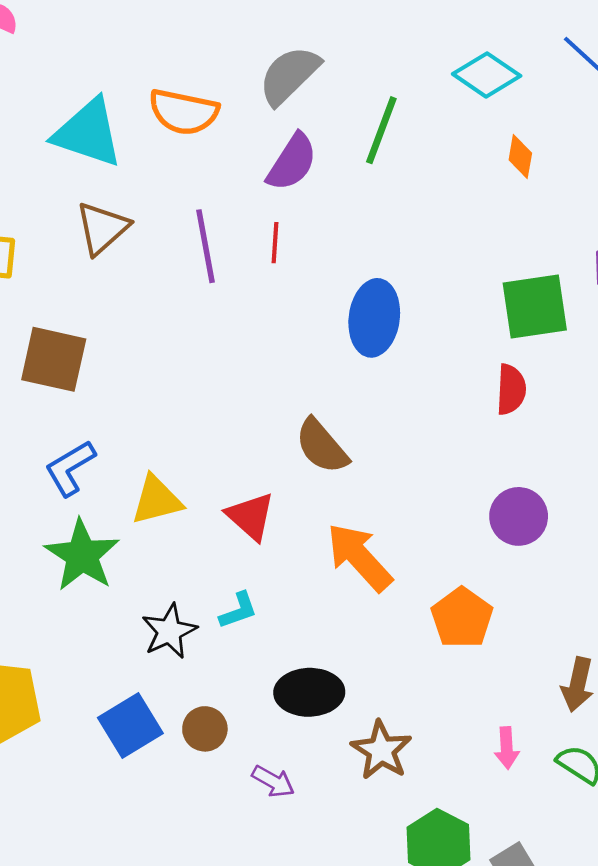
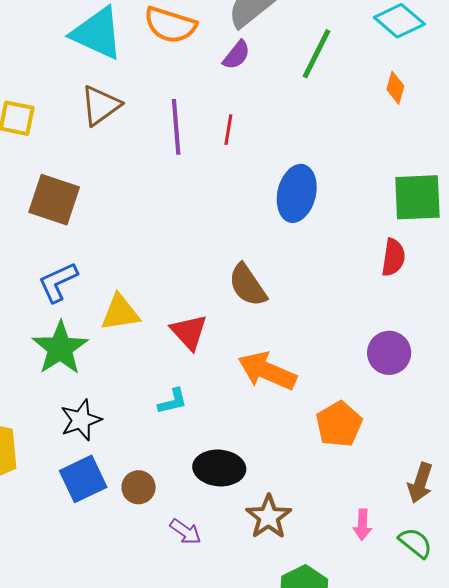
orange diamond: (520, 156) -> (395, 88), moved
purple semicircle: (292, 162) -> (236, 55), moved, size x0.7
orange arrow: (359, 557) -> (267, 371), turned -30
black star: (169, 631) -> (81, 420), moved

